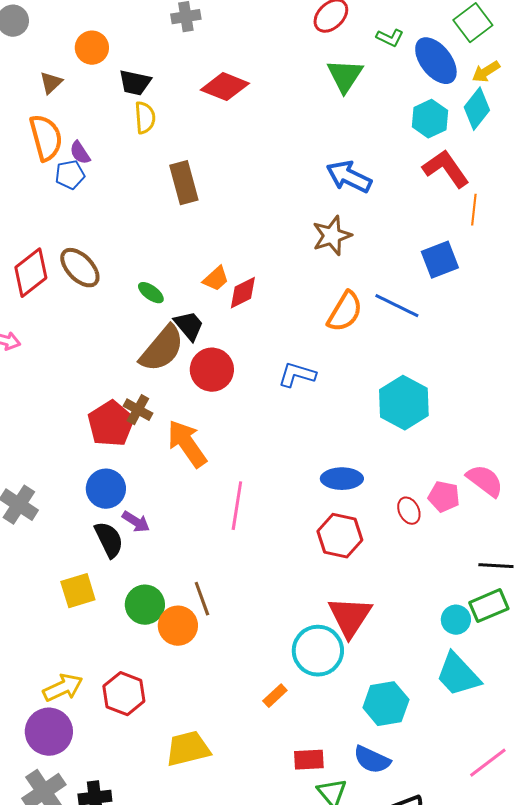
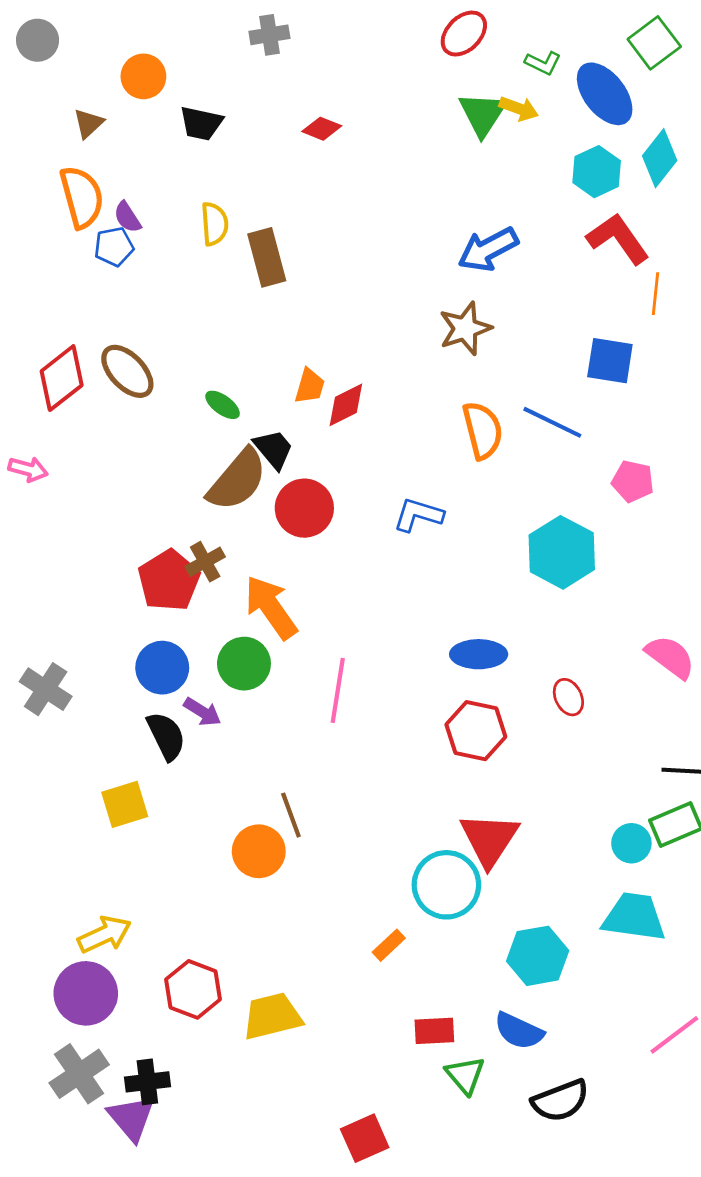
yellow arrow: (486, 72) -> (519, 109), moved, turned -128
red diamond: (225, 87) -> (322, 129), size x0.6
yellow semicircle: (145, 118) -> (214, 224), moved
blue arrow: (349, 177) -> (488, 249), turned -54
blue square: (440, 260) -> (610, 361), turned 30
orange trapezoid: (216, 279) -> (310, 386), turned -32
orange semicircle: (345, 312) -> (483, 430), turned -45
brown cross: (138, 410) -> (205, 562), turned 32
pink pentagon: (444, 497) -> (633, 481), moved
green circle: (145, 605) -> (244, 664), moved
cyan trapezoid: (458, 675) -> (634, 917), turned 141
red hexagon: (124, 694) -> (193, 989), moved

